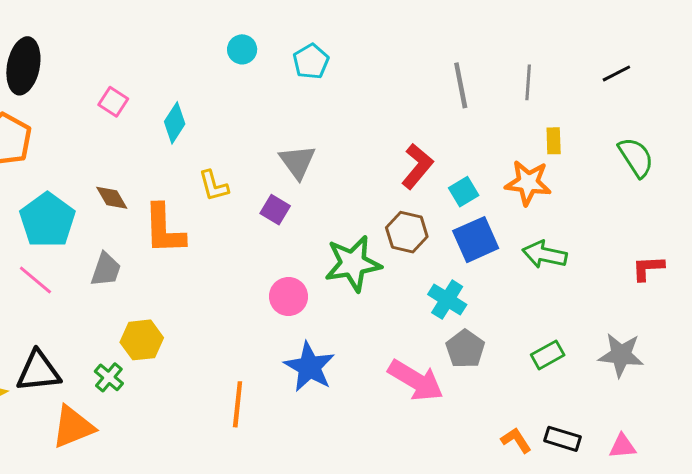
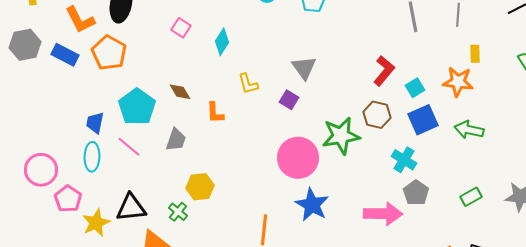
orange L-shape: (164, 229) -> (215, 113), size x0.6
pink circle: (288, 297) -> (298, 158), size x1.6
pink arrow: (416, 380) -> (383, 214), turned -30

